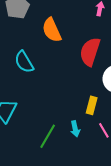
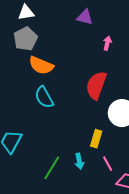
orange semicircle: (52, 30) -> (41, 65), moved, turned -45
cyan semicircle: (24, 62) -> (44, 97), moved

